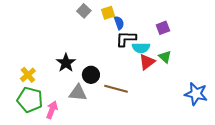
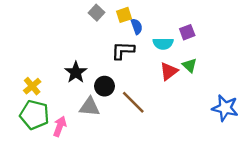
black L-shape: (126, 39) -> (123, 51), moved
cyan semicircle: (141, 48) -> (163, 44), moved
brown line: (116, 89) -> (133, 102), turned 30

